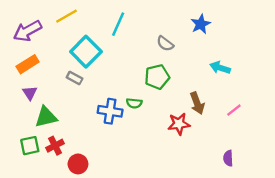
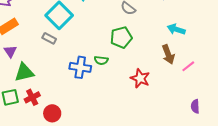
brown arrow: (197, 103) -> (168, 54), moved
red star: (179, 124) -> (140, 78), turned 30
purple semicircle: (228, 158) -> (195, 106), moved

